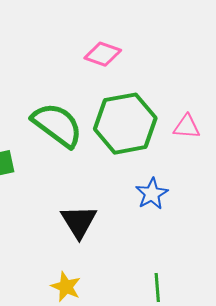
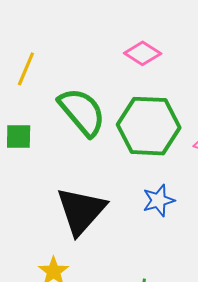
black triangle: (79, 222) -> (81, 211), size x1.4

